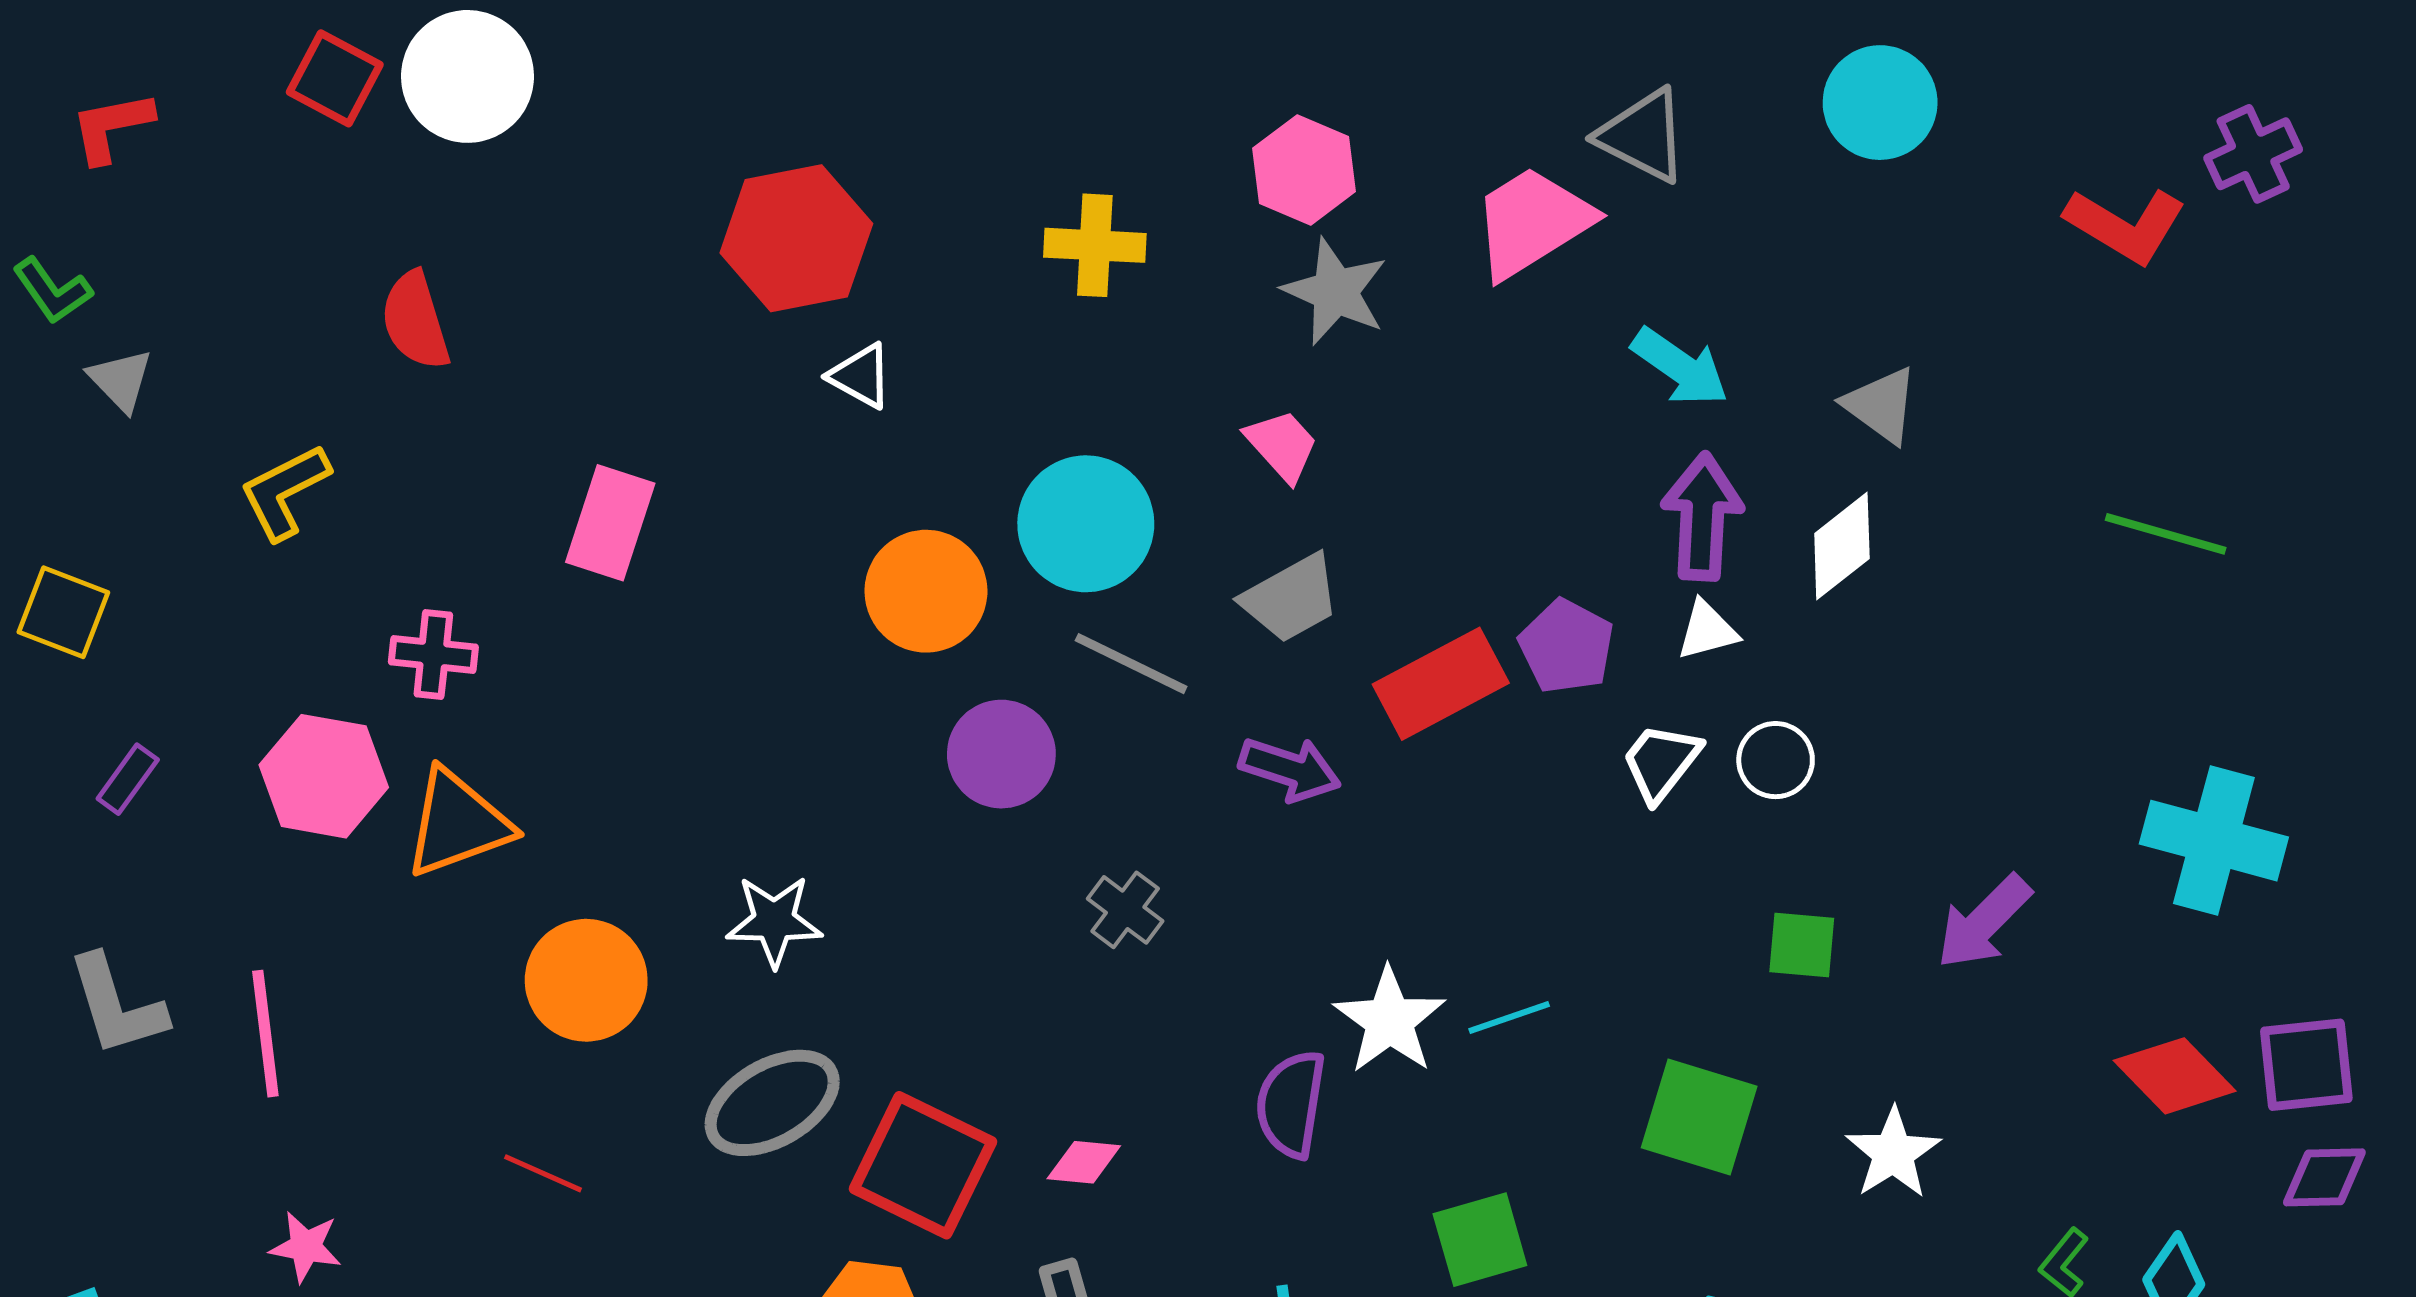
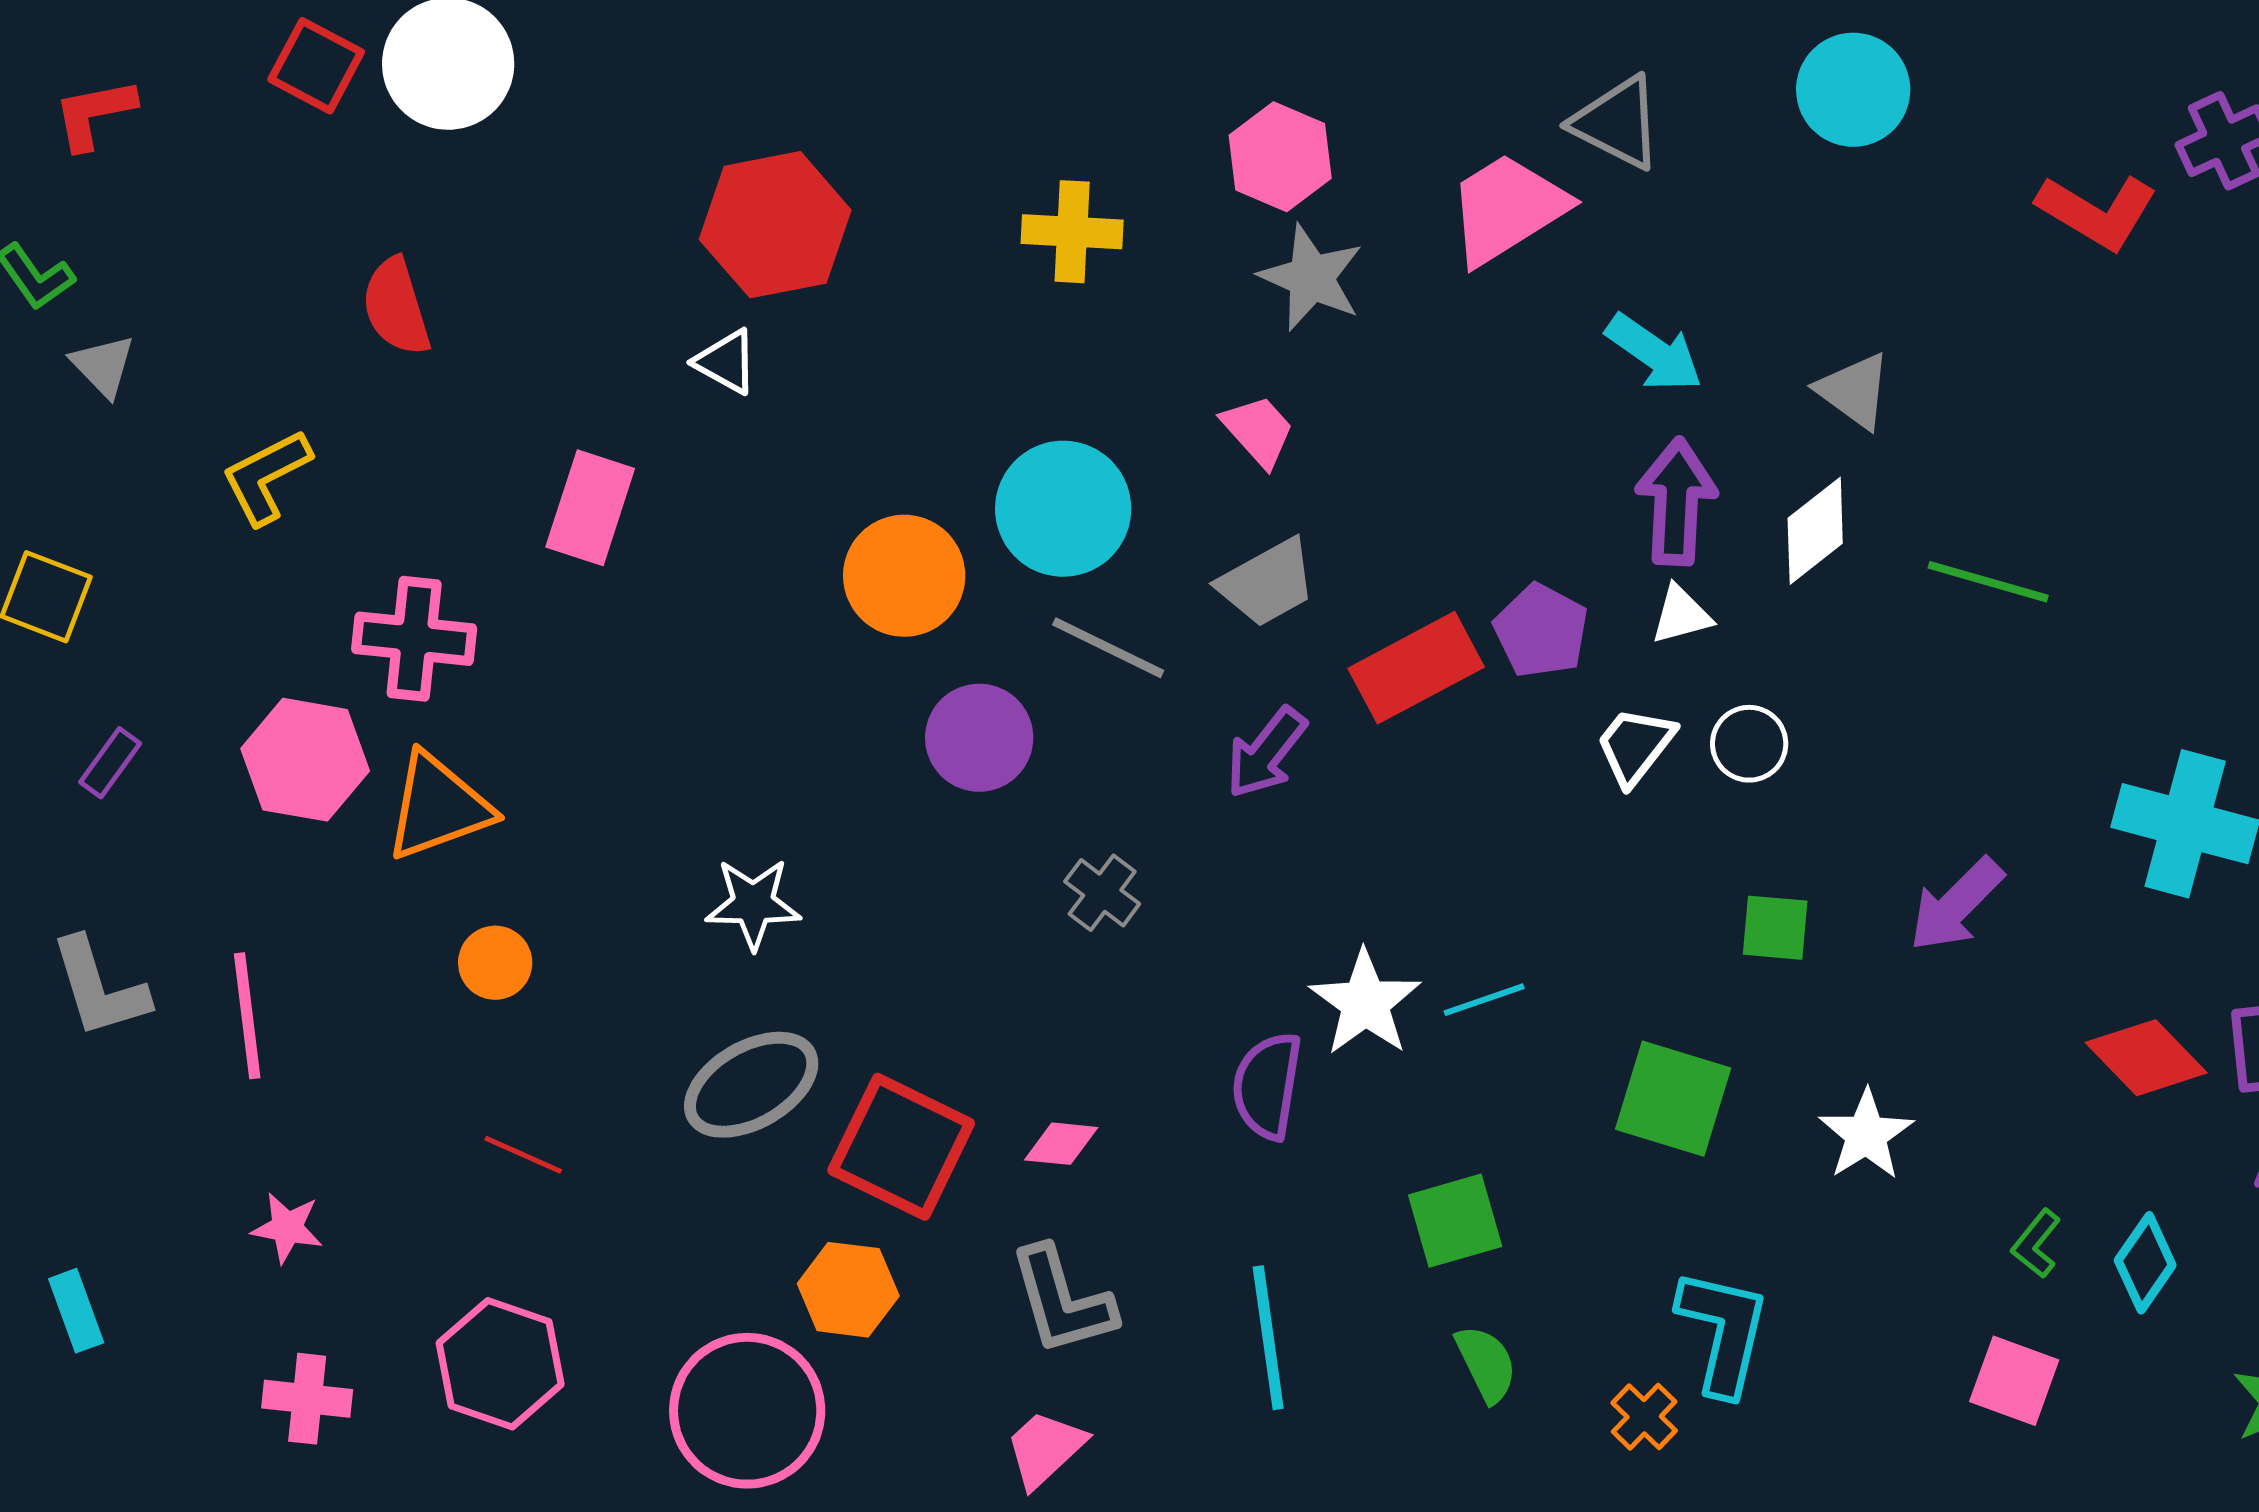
white triangle: (861, 376) -> (726, 362), moved
green line: (2166, 534) -> (1988, 582), moved
pink cross: (433, 655) -> (414, 639), size x1.4
purple arrow: (1290, 769) -> (1266, 753), turned 110
orange circle: (586, 980) -> (495, 963), moved, size x0.6

